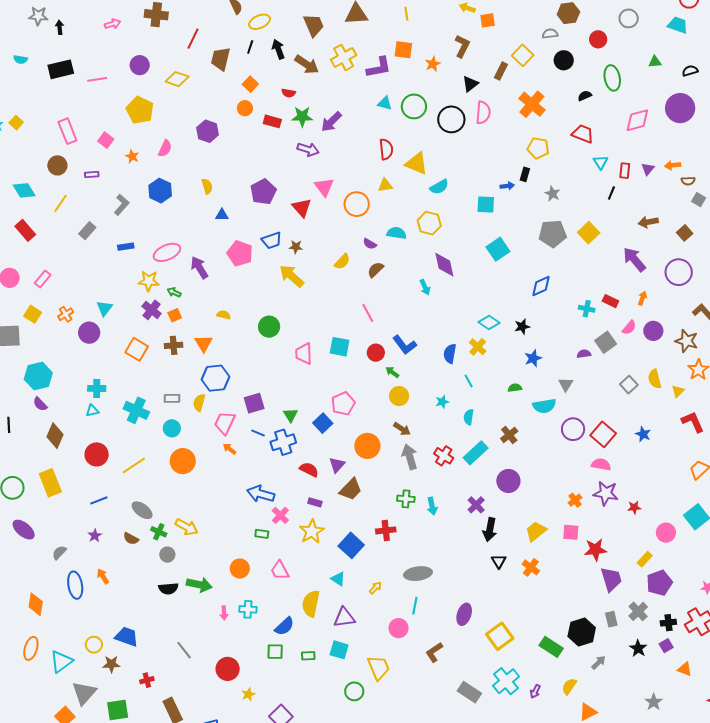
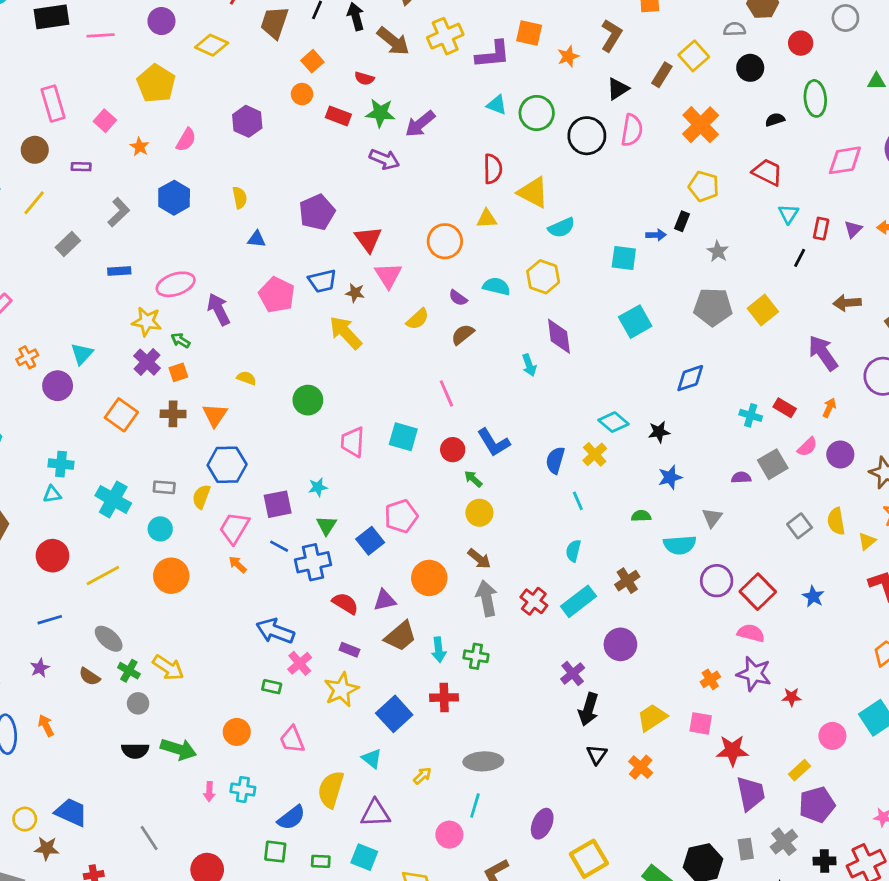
pink triangle: (324, 187) -> (388, 275), moved
cyan star: (442, 402) -> (318, 487), moved
purple triangle: (337, 465) -> (385, 600), turned 30
cyan arrow: (432, 506) -> (439, 650), moved

